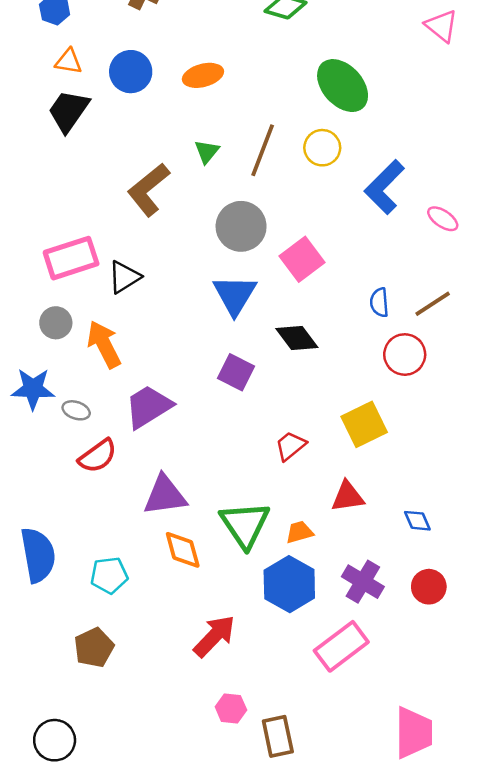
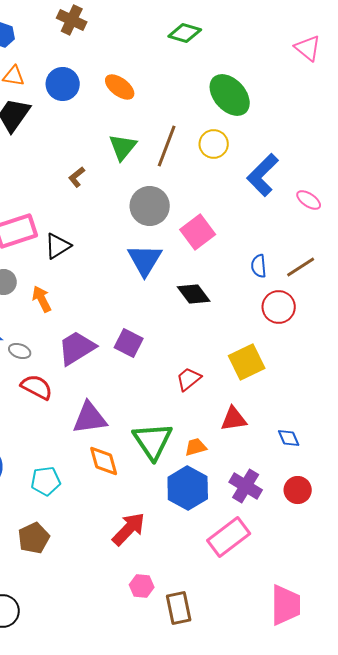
orange ellipse: (203, 75) -> (120, 87), turned 52
green triangle: (207, 152) -> (123, 147), size x1.4
brown L-shape: (148, 190) -> (77, 177), size x0.5
orange arrow: (104, 344) -> (42, 299), size x0.7
purple square: (236, 372) -> (129, 343), moved
red semicircle: (98, 456) -> (37, 387), turned -116

